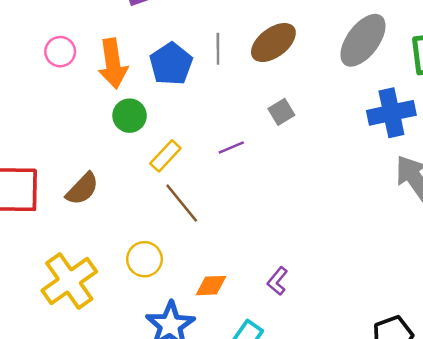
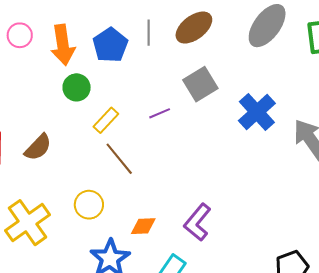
gray square: (281, 112) -> (200, 84), size x1.6
blue cross: (391, 113) -> (257, 112), moved, turned -30
purple L-shape: (277, 281) -> (197, 222), size x1.6

